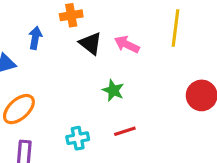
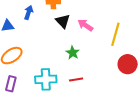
yellow line: (175, 28) -> (115, 34), moved
cyan cross: (78, 138) -> (46, 79), size x1.5

